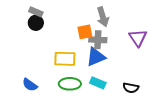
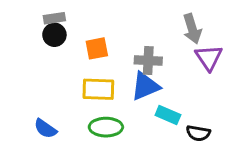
gray rectangle: (36, 12) -> (54, 18), turned -32
gray arrow: (103, 17) -> (192, 29), moved
orange square: (85, 32) -> (97, 48), moved
cyan rectangle: (98, 83) -> (168, 115), moved

